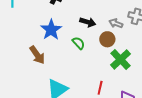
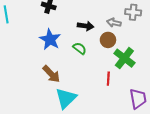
brown arrow: (37, 55) -> (51, 74), moved
red line: (100, 88) -> (108, 79), moved

